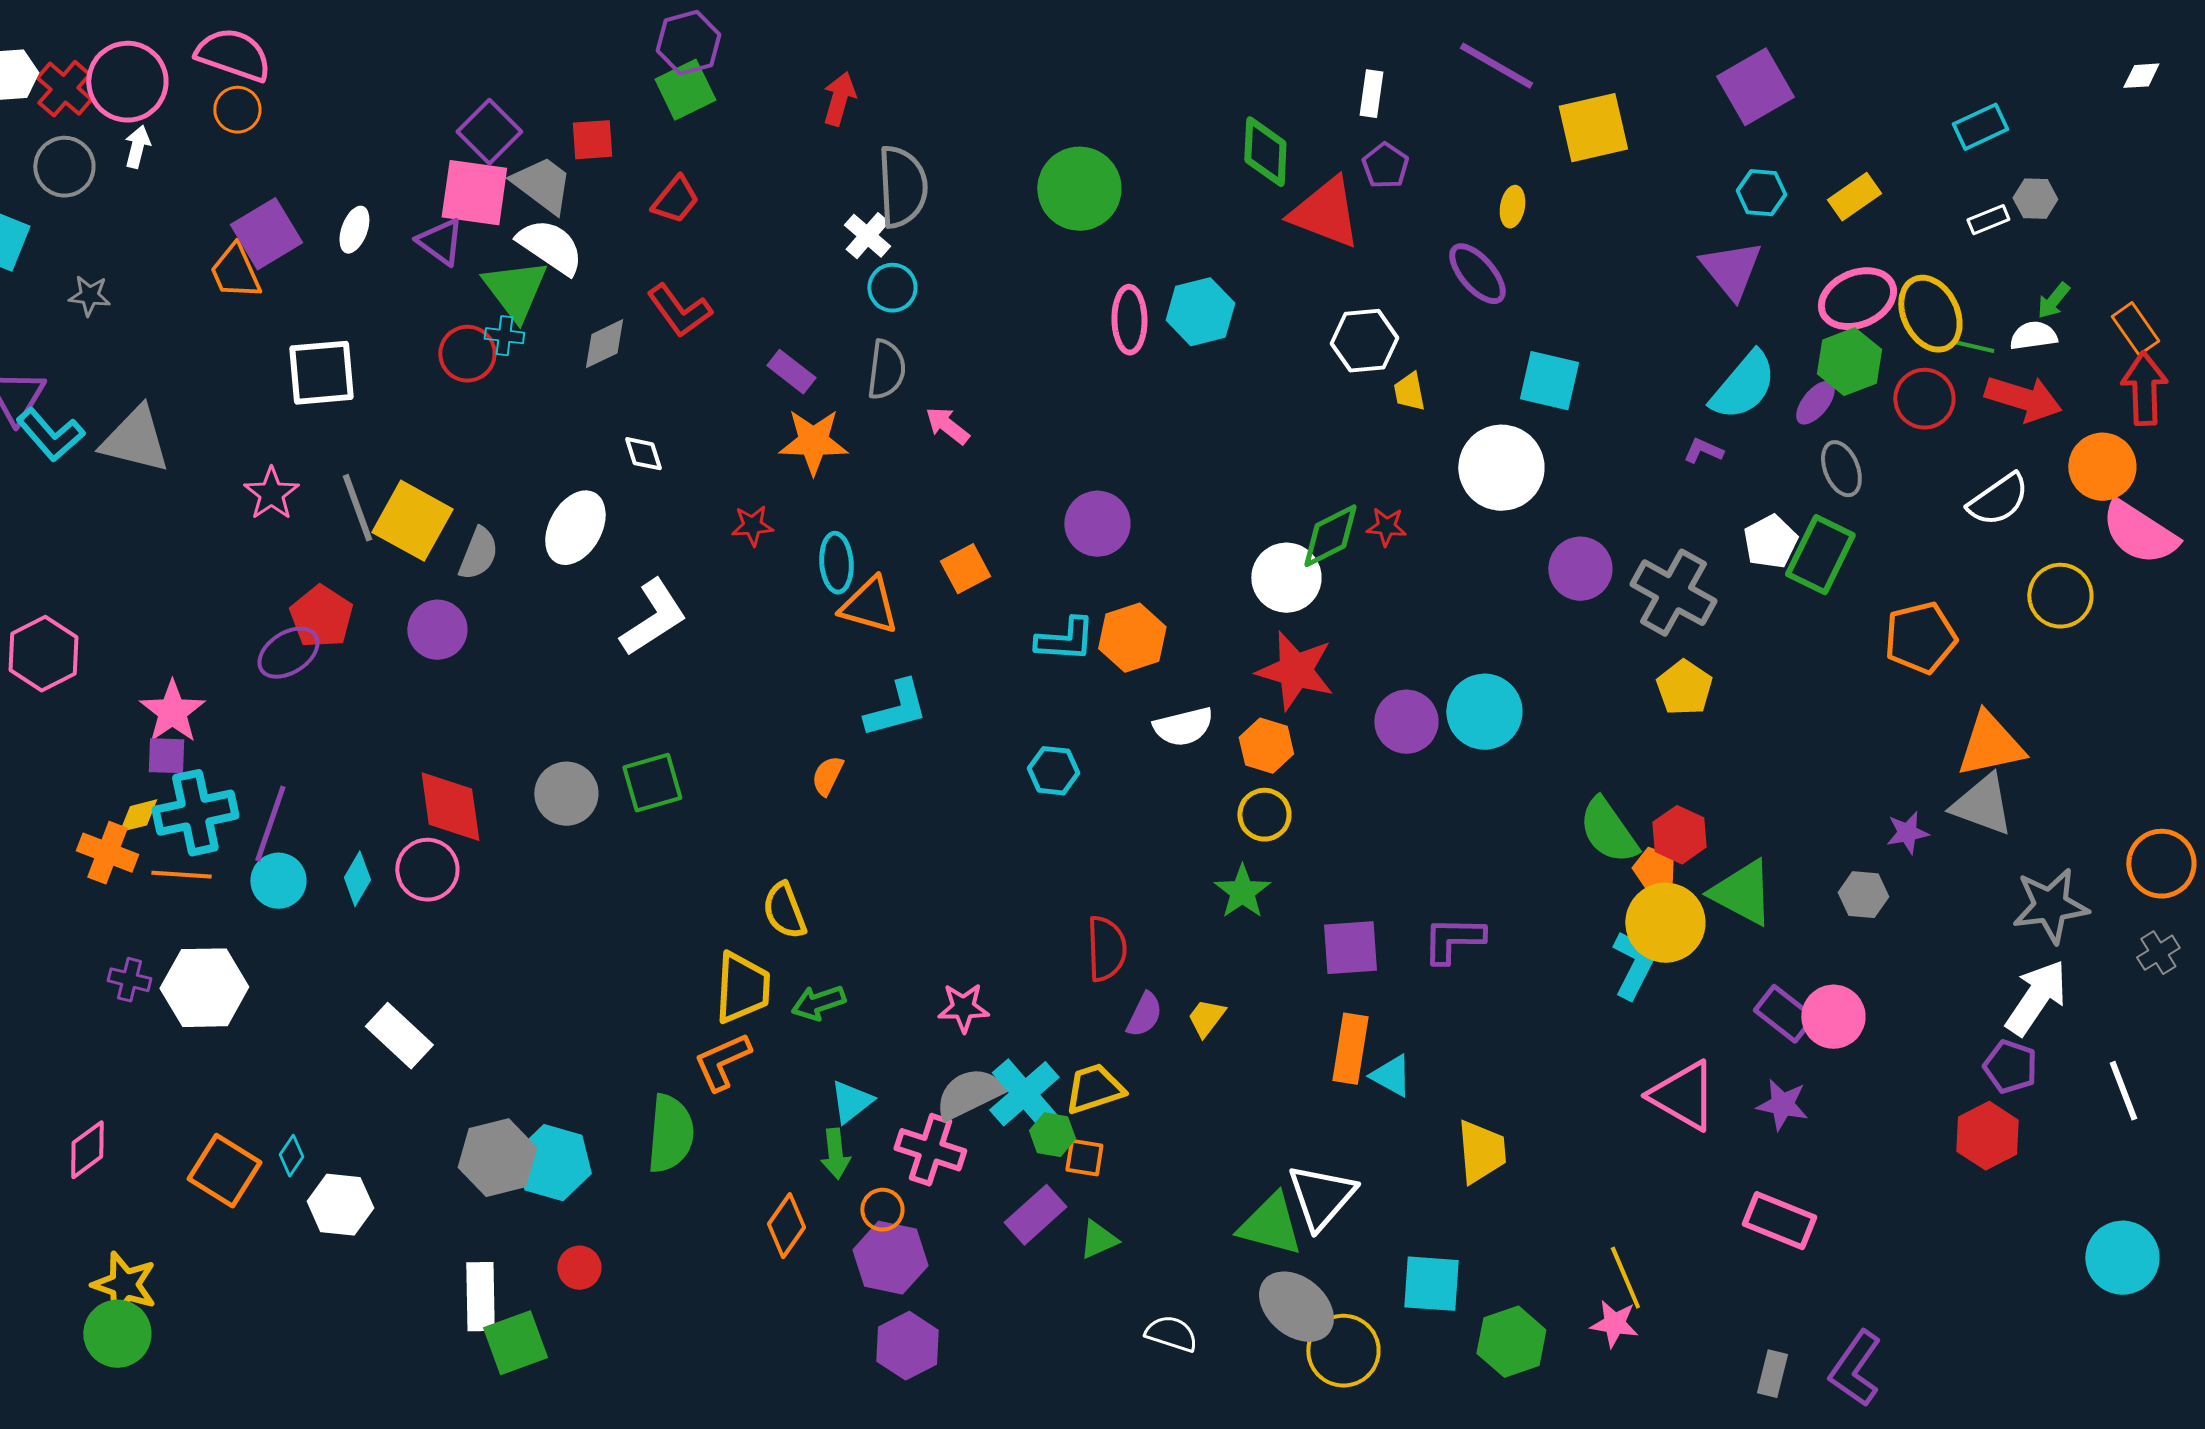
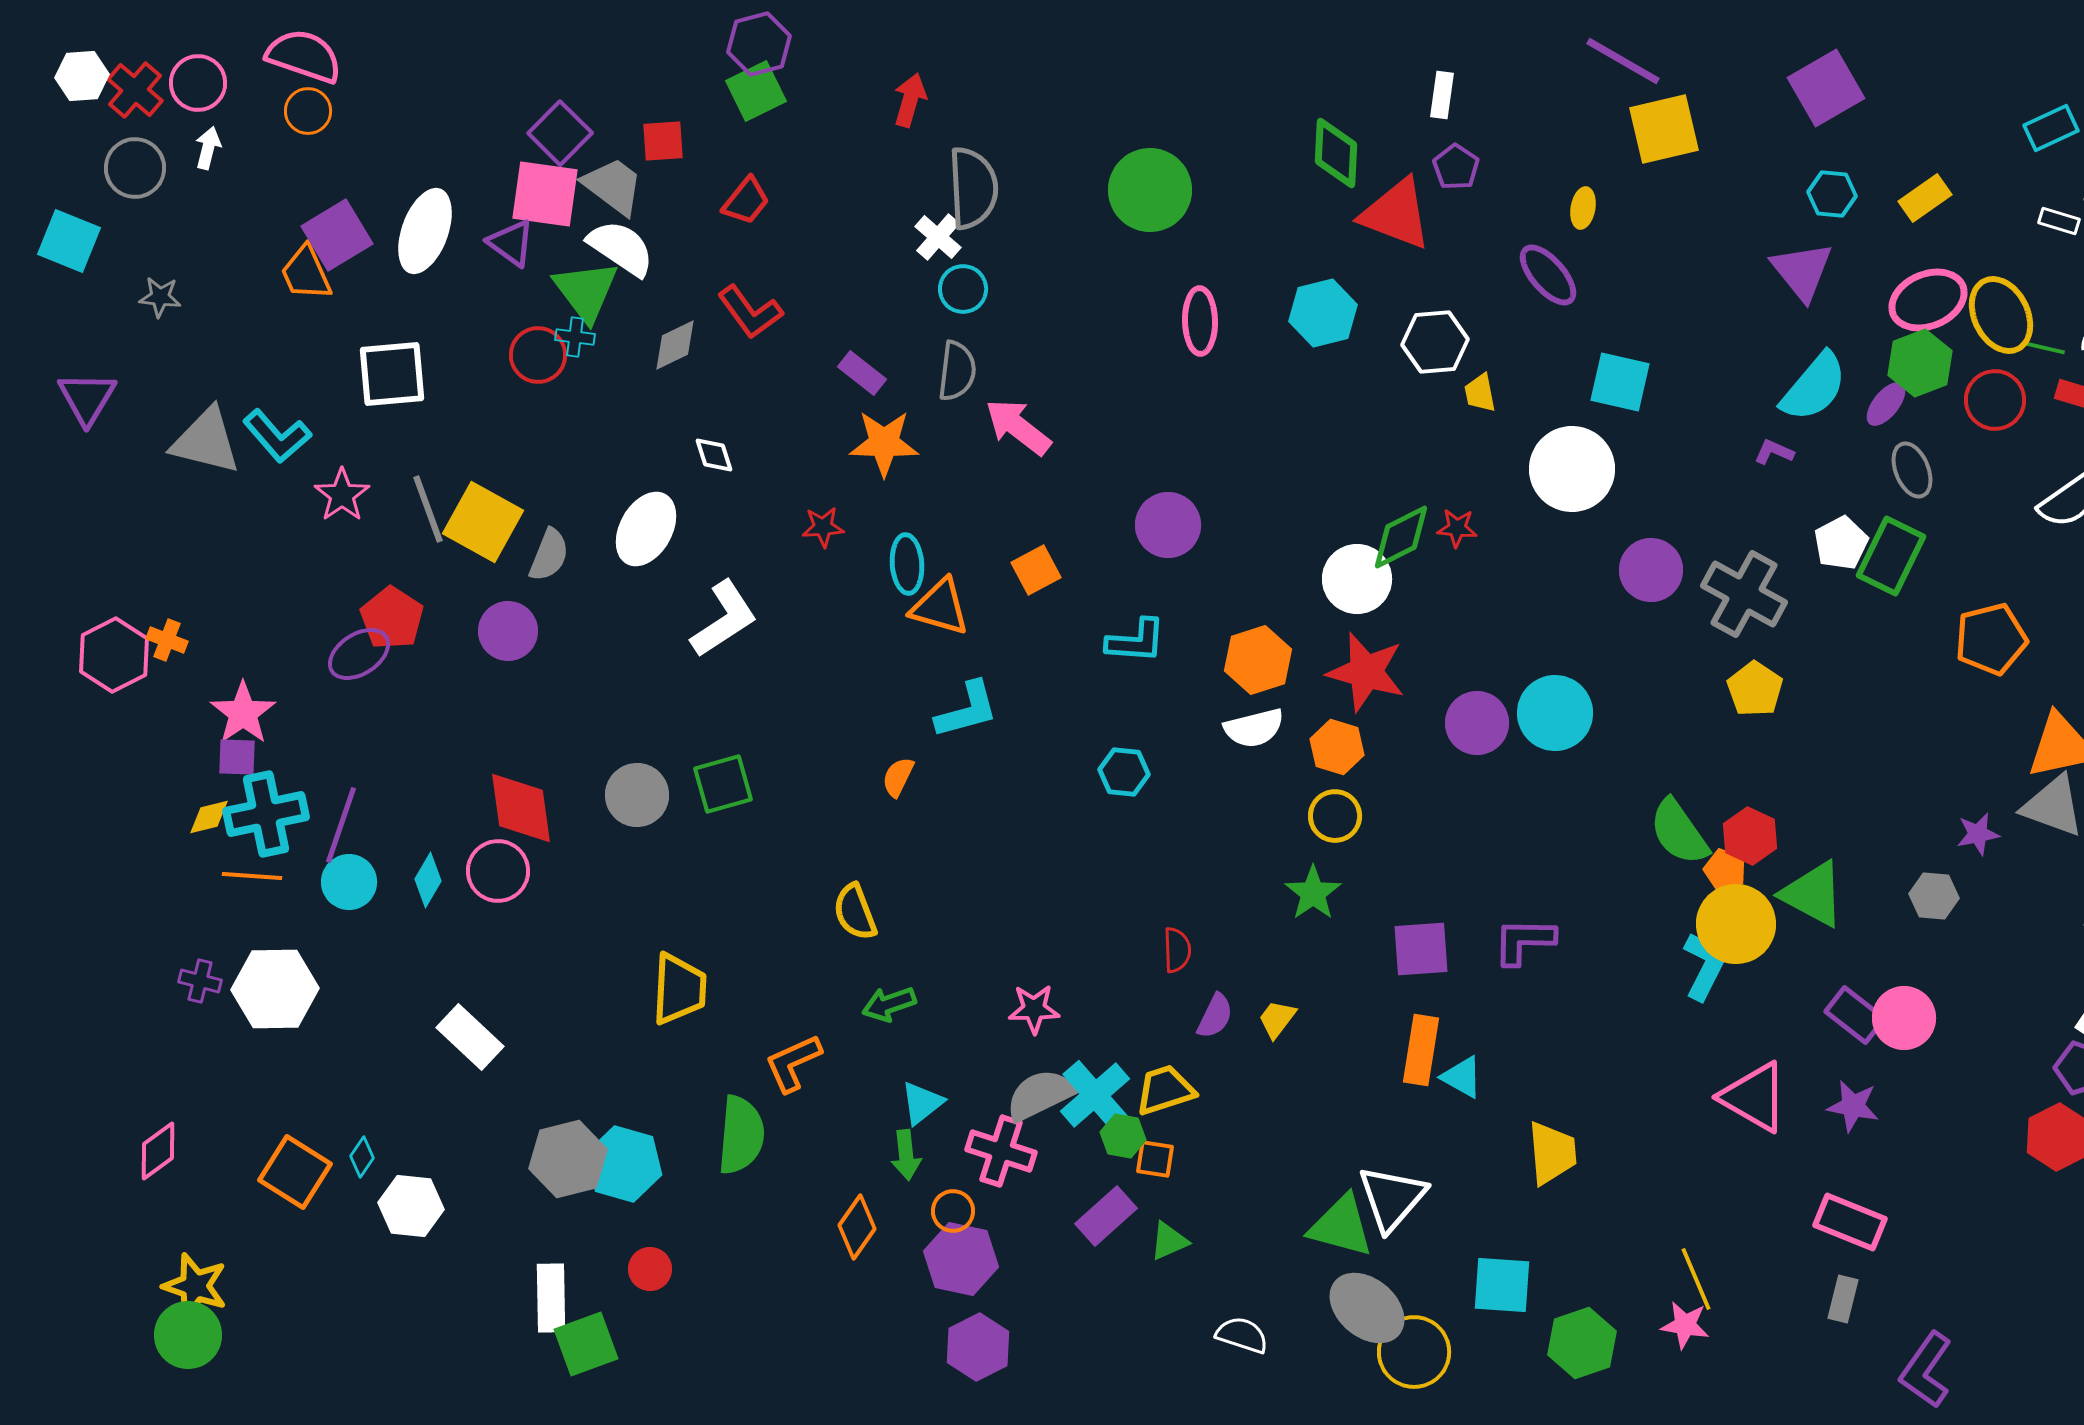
purple line: (1496, 66) -> (1623, 61), moved
pink circle: (127, 82) -> (198, 83), size x0.7
white rectangle: (1988, 220) -> (2059, 221), turned 39
white ellipse: (354, 230) -> (425, 231), size x1.8
cyan hexagon: (1200, 312) -> (1323, 313), moved
pink arrow: (947, 426) -> (1018, 427), size x1.5
cyan L-shape: (50, 435) -> (277, 436), moved
orange hexagon: (1132, 638) -> (1258, 660), moved
orange cross: (107, 853) -> (167, 640), moved, size x0.7
red semicircle: (1106, 949) -> (1177, 950), size x0.7
yellow trapezoid: (742, 988) -> (679, 989), moved
gray rectangle: (1772, 1374) -> (1843, 1299), moved

